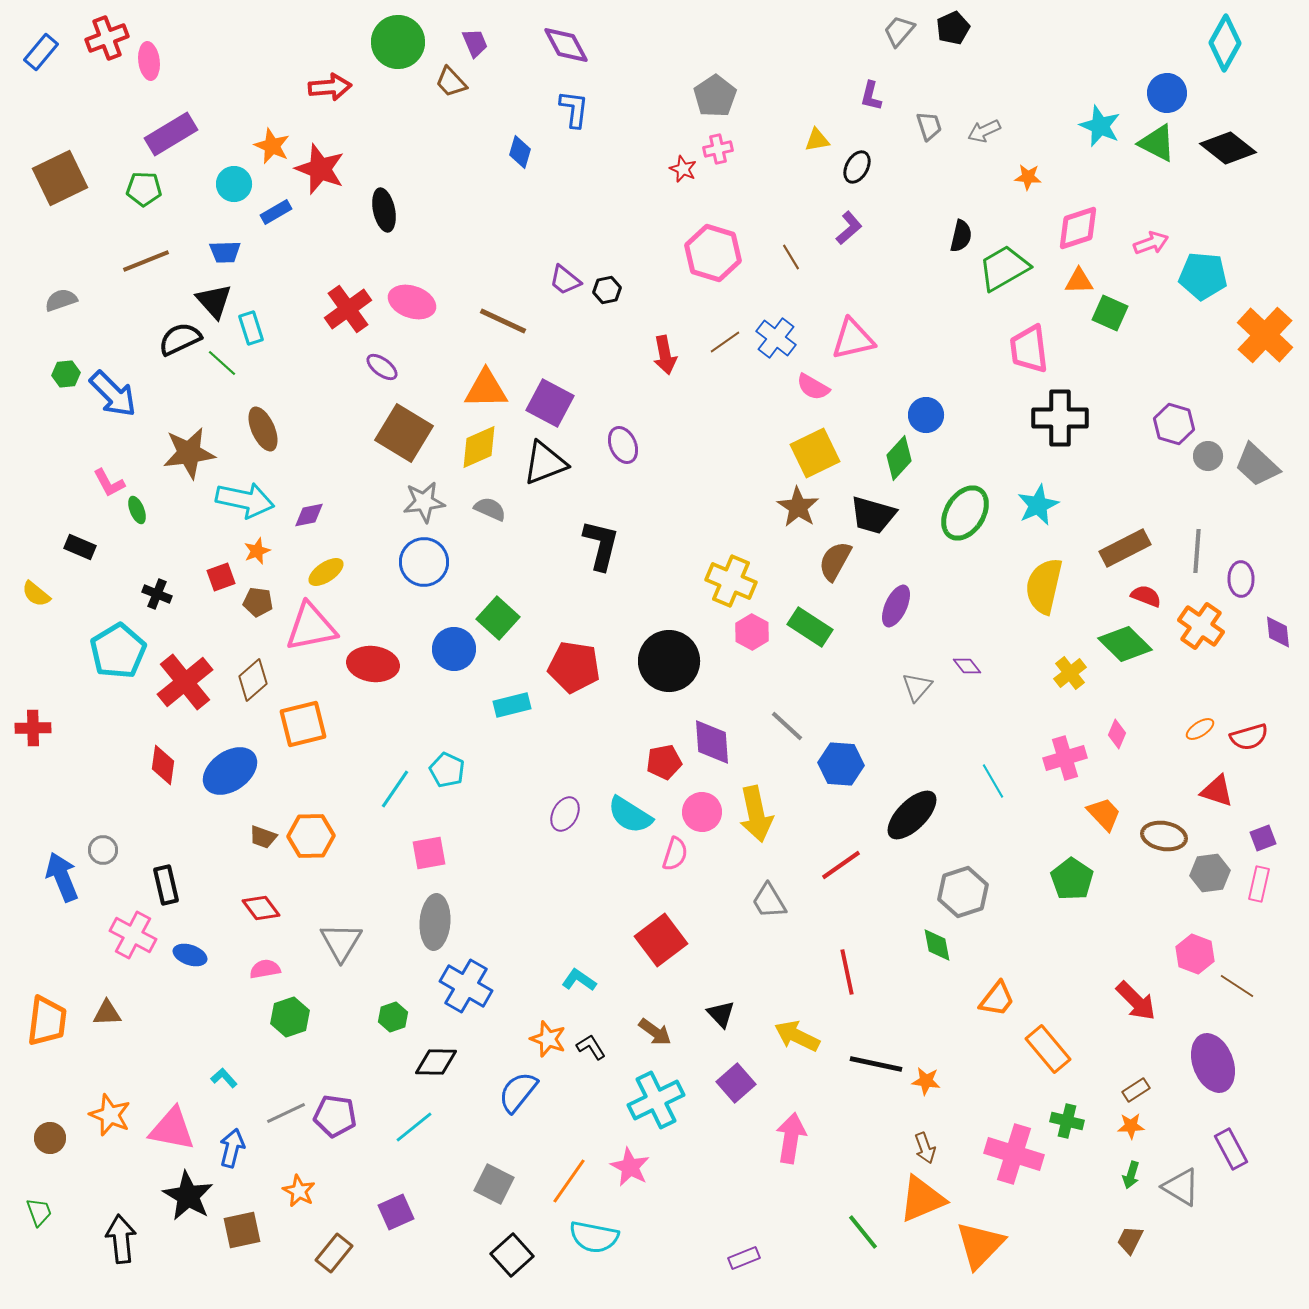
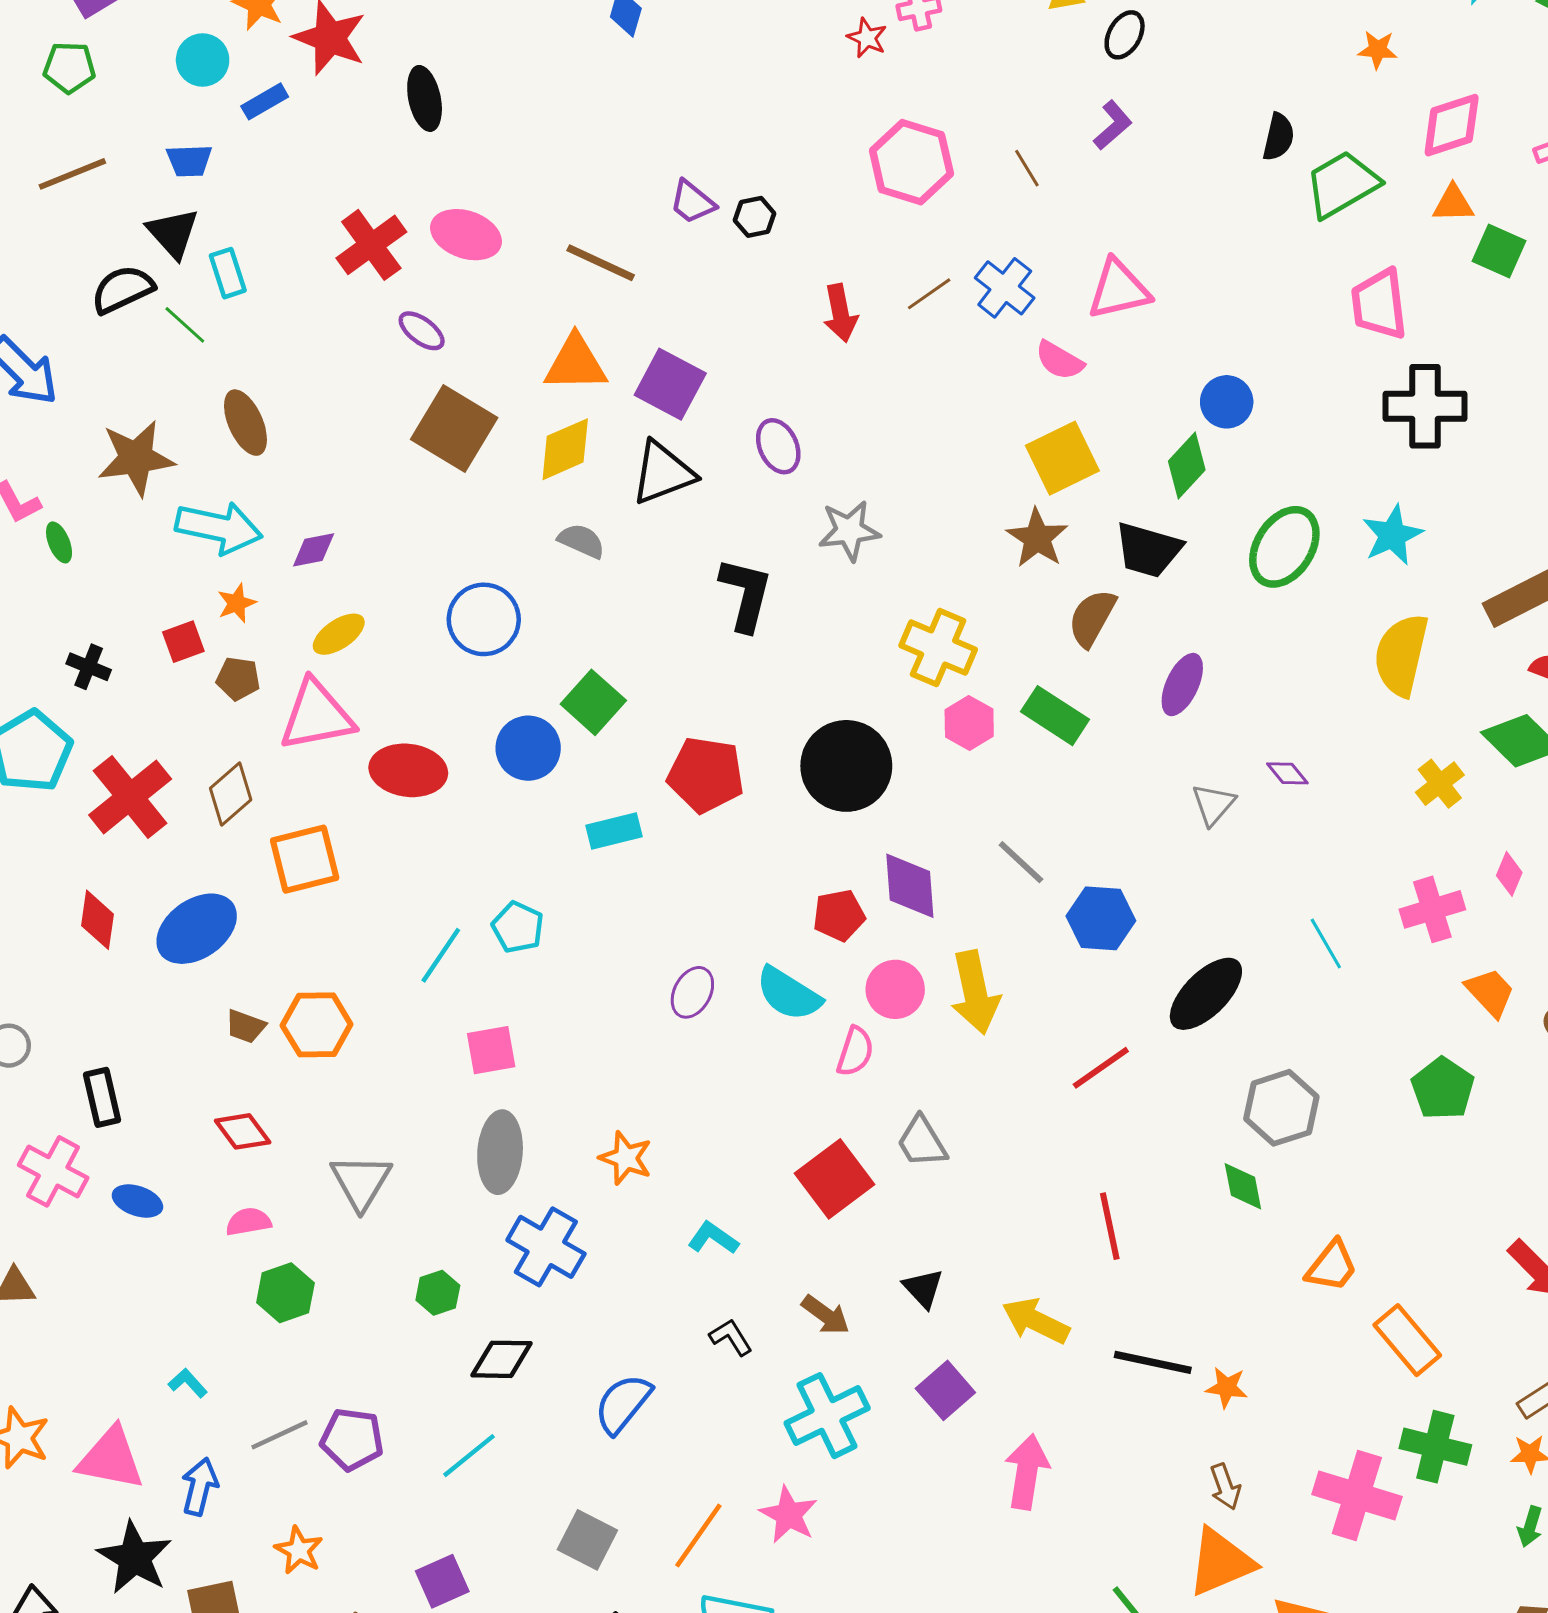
gray star: (424, 502) -> (849, 531), moved
gray trapezoid: (769, 901) -> (922, 1142), moved
orange star: (548, 1039) -> (626, 1158), moved
green cross: (1067, 1121) -> (1435, 1447), size x1.4

